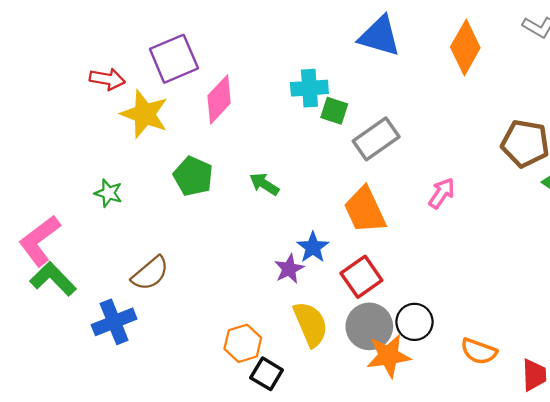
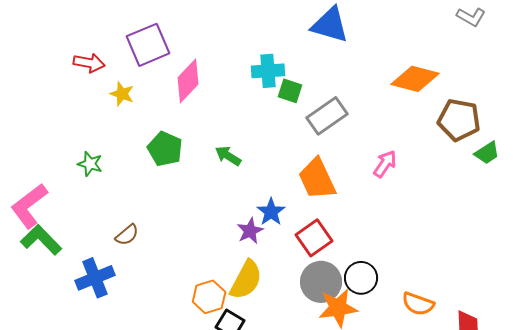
orange diamond: (465, 47) -> (415, 79), moved, turned 75
yellow star: (145, 114) -> (122, 94), size x0.6
brown semicircle: (150, 273) -> (127, 235), size x0.7
yellow semicircle: (311, 324) -> (246, 280), moved, turned 51

